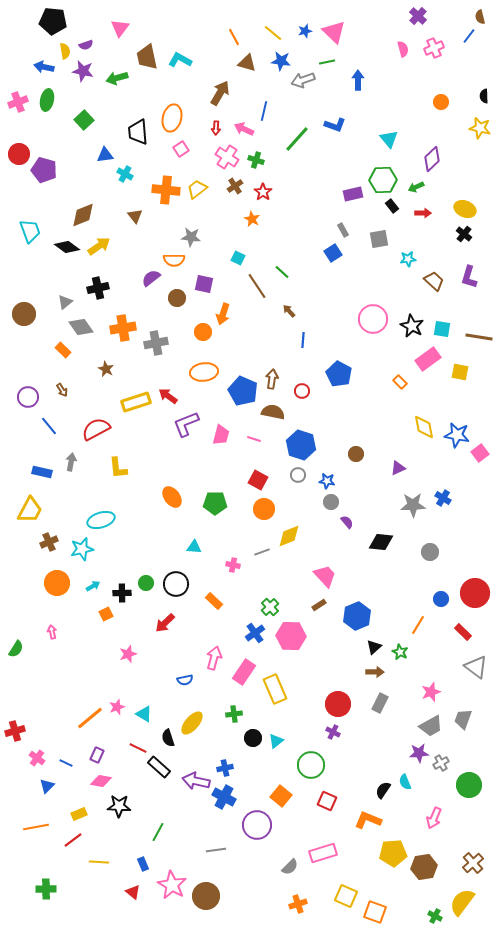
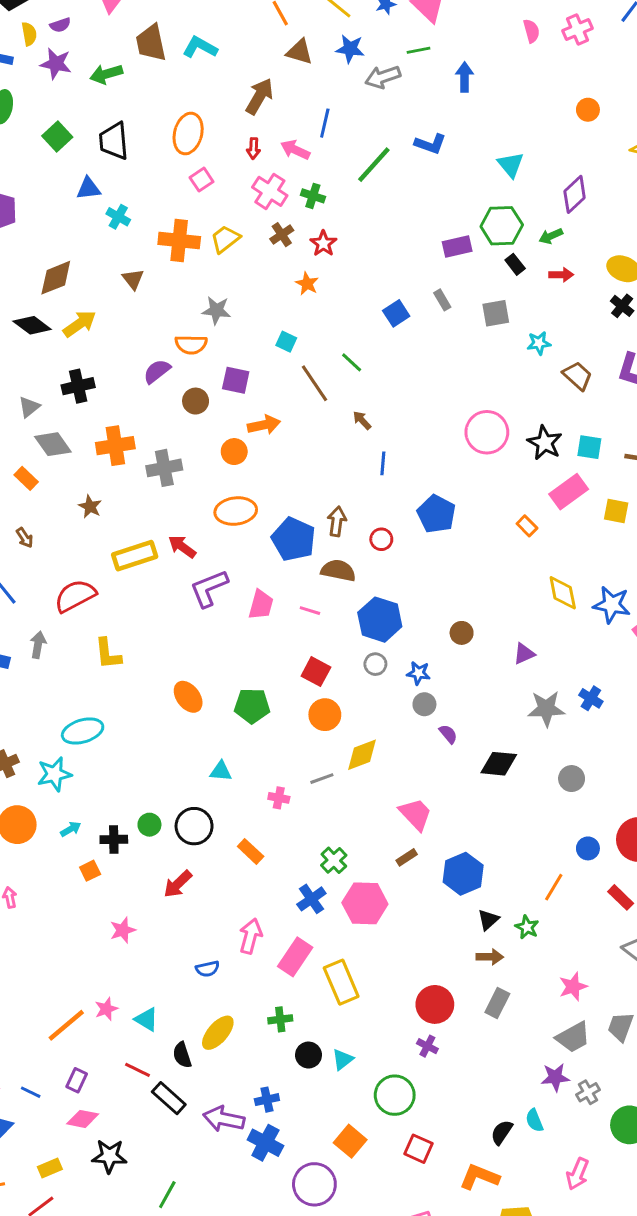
black trapezoid: (138, 132) -> (114, 141), moved
blue square: (333, 253) -> (396, 313), moved
orange arrow: (223, 314) -> (264, 425), turned -120

